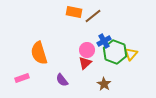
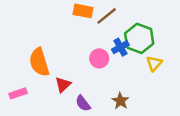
green hexagon: (115, 52) -> (139, 38), moved
red triangle: (85, 63) -> (63, 85), moved
purple semicircle: (62, 80) -> (83, 103), moved

